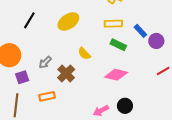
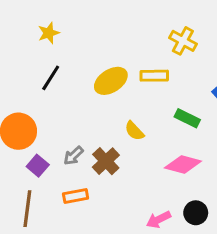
yellow rectangle: (113, 24) -> (154, 76), moved
gray arrow: (45, 62) -> (73, 156), moved
purple square: (22, 77) -> (38, 166), turned -32

